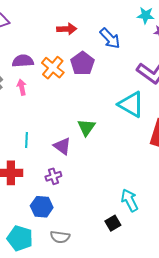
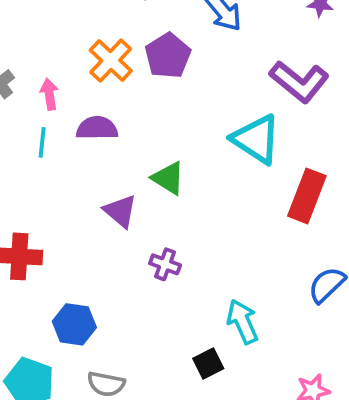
purple semicircle: (23, 61) -> (97, 128), moved
green triangle: (86, 127) -> (168, 178), turned -36
cyan line: (26, 140) -> (42, 142), moved
purple cross: (53, 176) -> (165, 264), moved, turned 35

